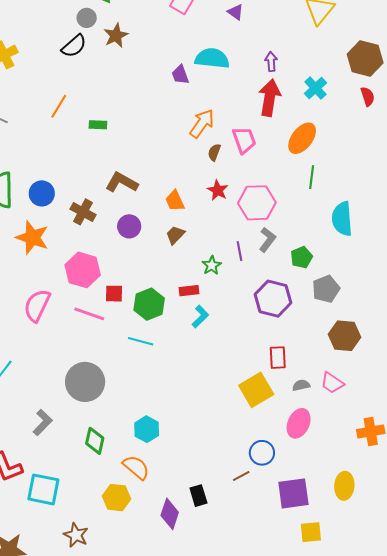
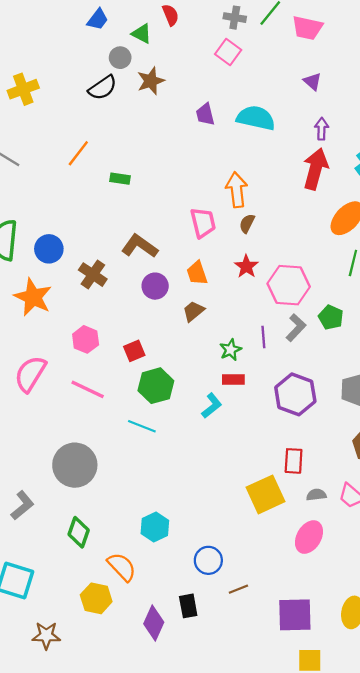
purple triangle: (236, 12) -> (312, 81), moved
purple trapezoid: (180, 75) -> (205, 114), moved
orange arrow: (202, 123) -> (237, 190), turned -48
pink trapezoid: (244, 140) -> (203, 223), moved
purple circle: (129, 226) -> (155, 286), moved
green pentagon: (302, 257) -> (331, 317), moved, turned -30
pink hexagon: (83, 270) -> (86, 339), size x0.7
red rectangle: (189, 291) -> (233, 379), moved
red square: (114, 294) -> (134, 351), moved, turned -30
cyan hexagon: (147, 429) -> (155, 527), moved
blue circle: (262, 453) -> (208, 560), moved
brown star: (76, 535) -> (46, 635), turned -30

